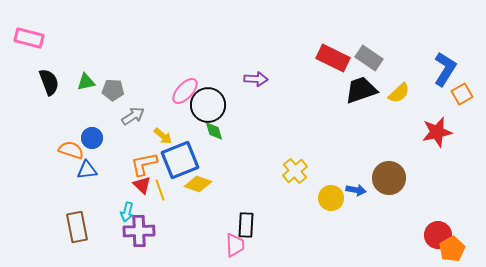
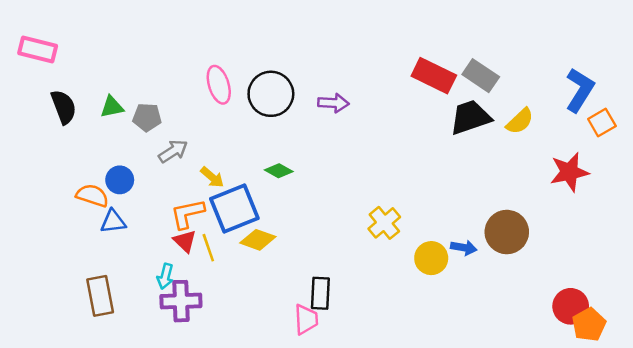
pink ellipse: (185, 91) -> (219, 85), moved, turned -60
black circle: (208, 105) -> (271, 94), moved
green diamond: (214, 131) -> (279, 171), turned -45

